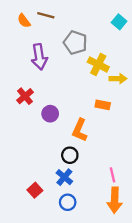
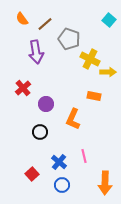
brown line: (46, 15) -> (45, 24), moved, turned -56
black circle: (70, 155) -> (40, 132), moved
pink line: (112, 175) -> (84, 156), moved

